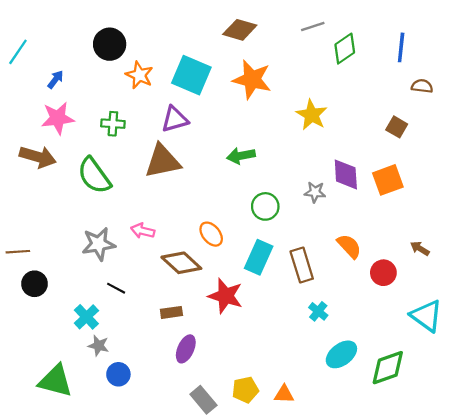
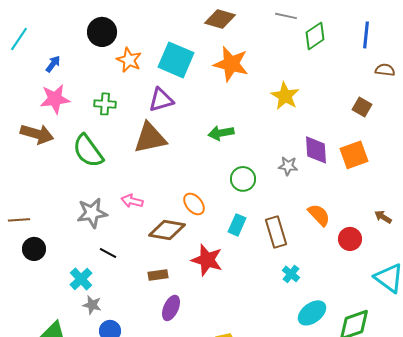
gray line: (313, 26) -> (286, 16), turned 30
cyan rectangle: (259, 257) -> (237, 225), size x0.7
brown diamond: (181, 263) -> (167, 230), turned -33

